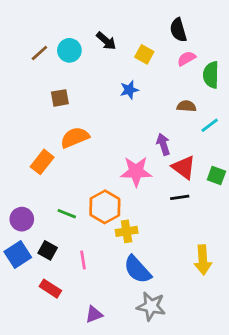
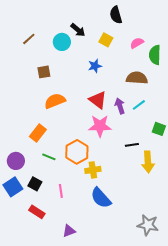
black semicircle: (178, 30) -> (116, 15), moved
cyan circle: (69, 50) -> (62, 42), moved
brown semicircle: (186, 106) -> (137, 78), size x1.5
cyan line: (210, 125) -> (139, 105), moved
orange rectangle: (42, 162) -> (38, 133), moved
red triangle: (184, 167) -> (98, 100), moved
yellow arrow: (203, 260) -> (148, 162), moved
gray star: (151, 306) -> (148, 225), moved

